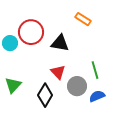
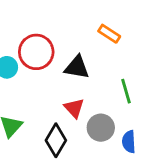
green line: (95, 70) -> (126, 91), moved
blue semicircle: (97, 96) -> (129, 142), turned -70

